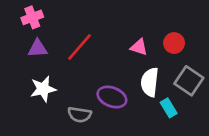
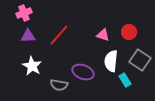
white star: (43, 89) -> (32, 66), turned -30

